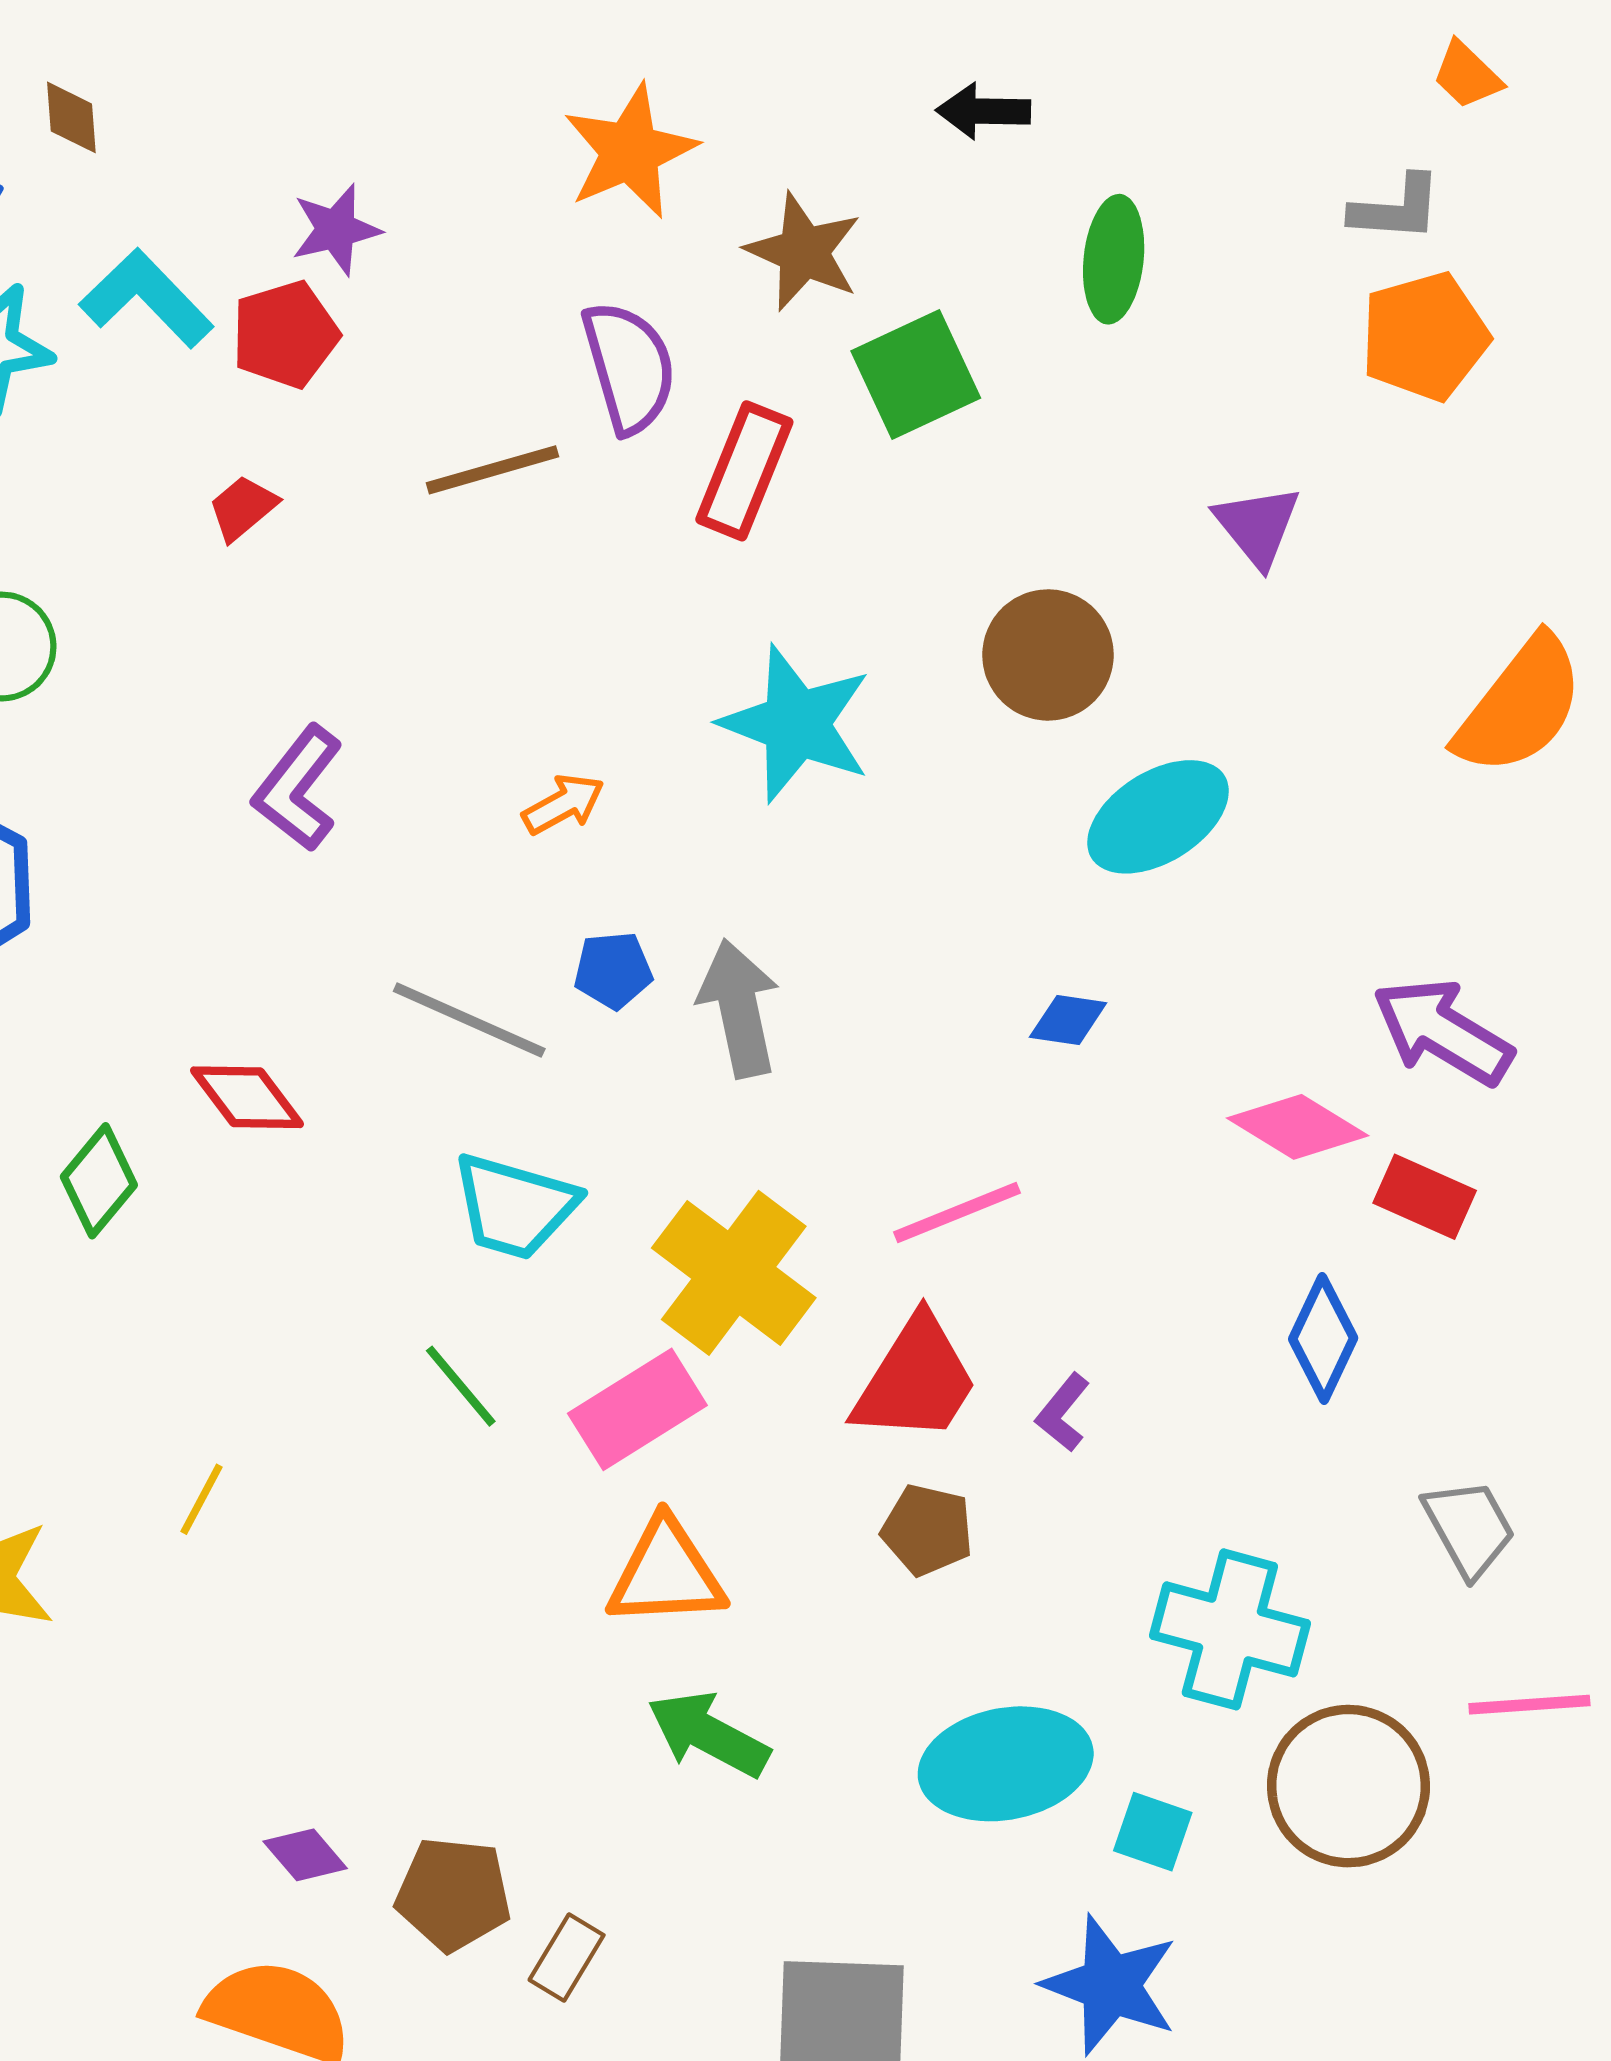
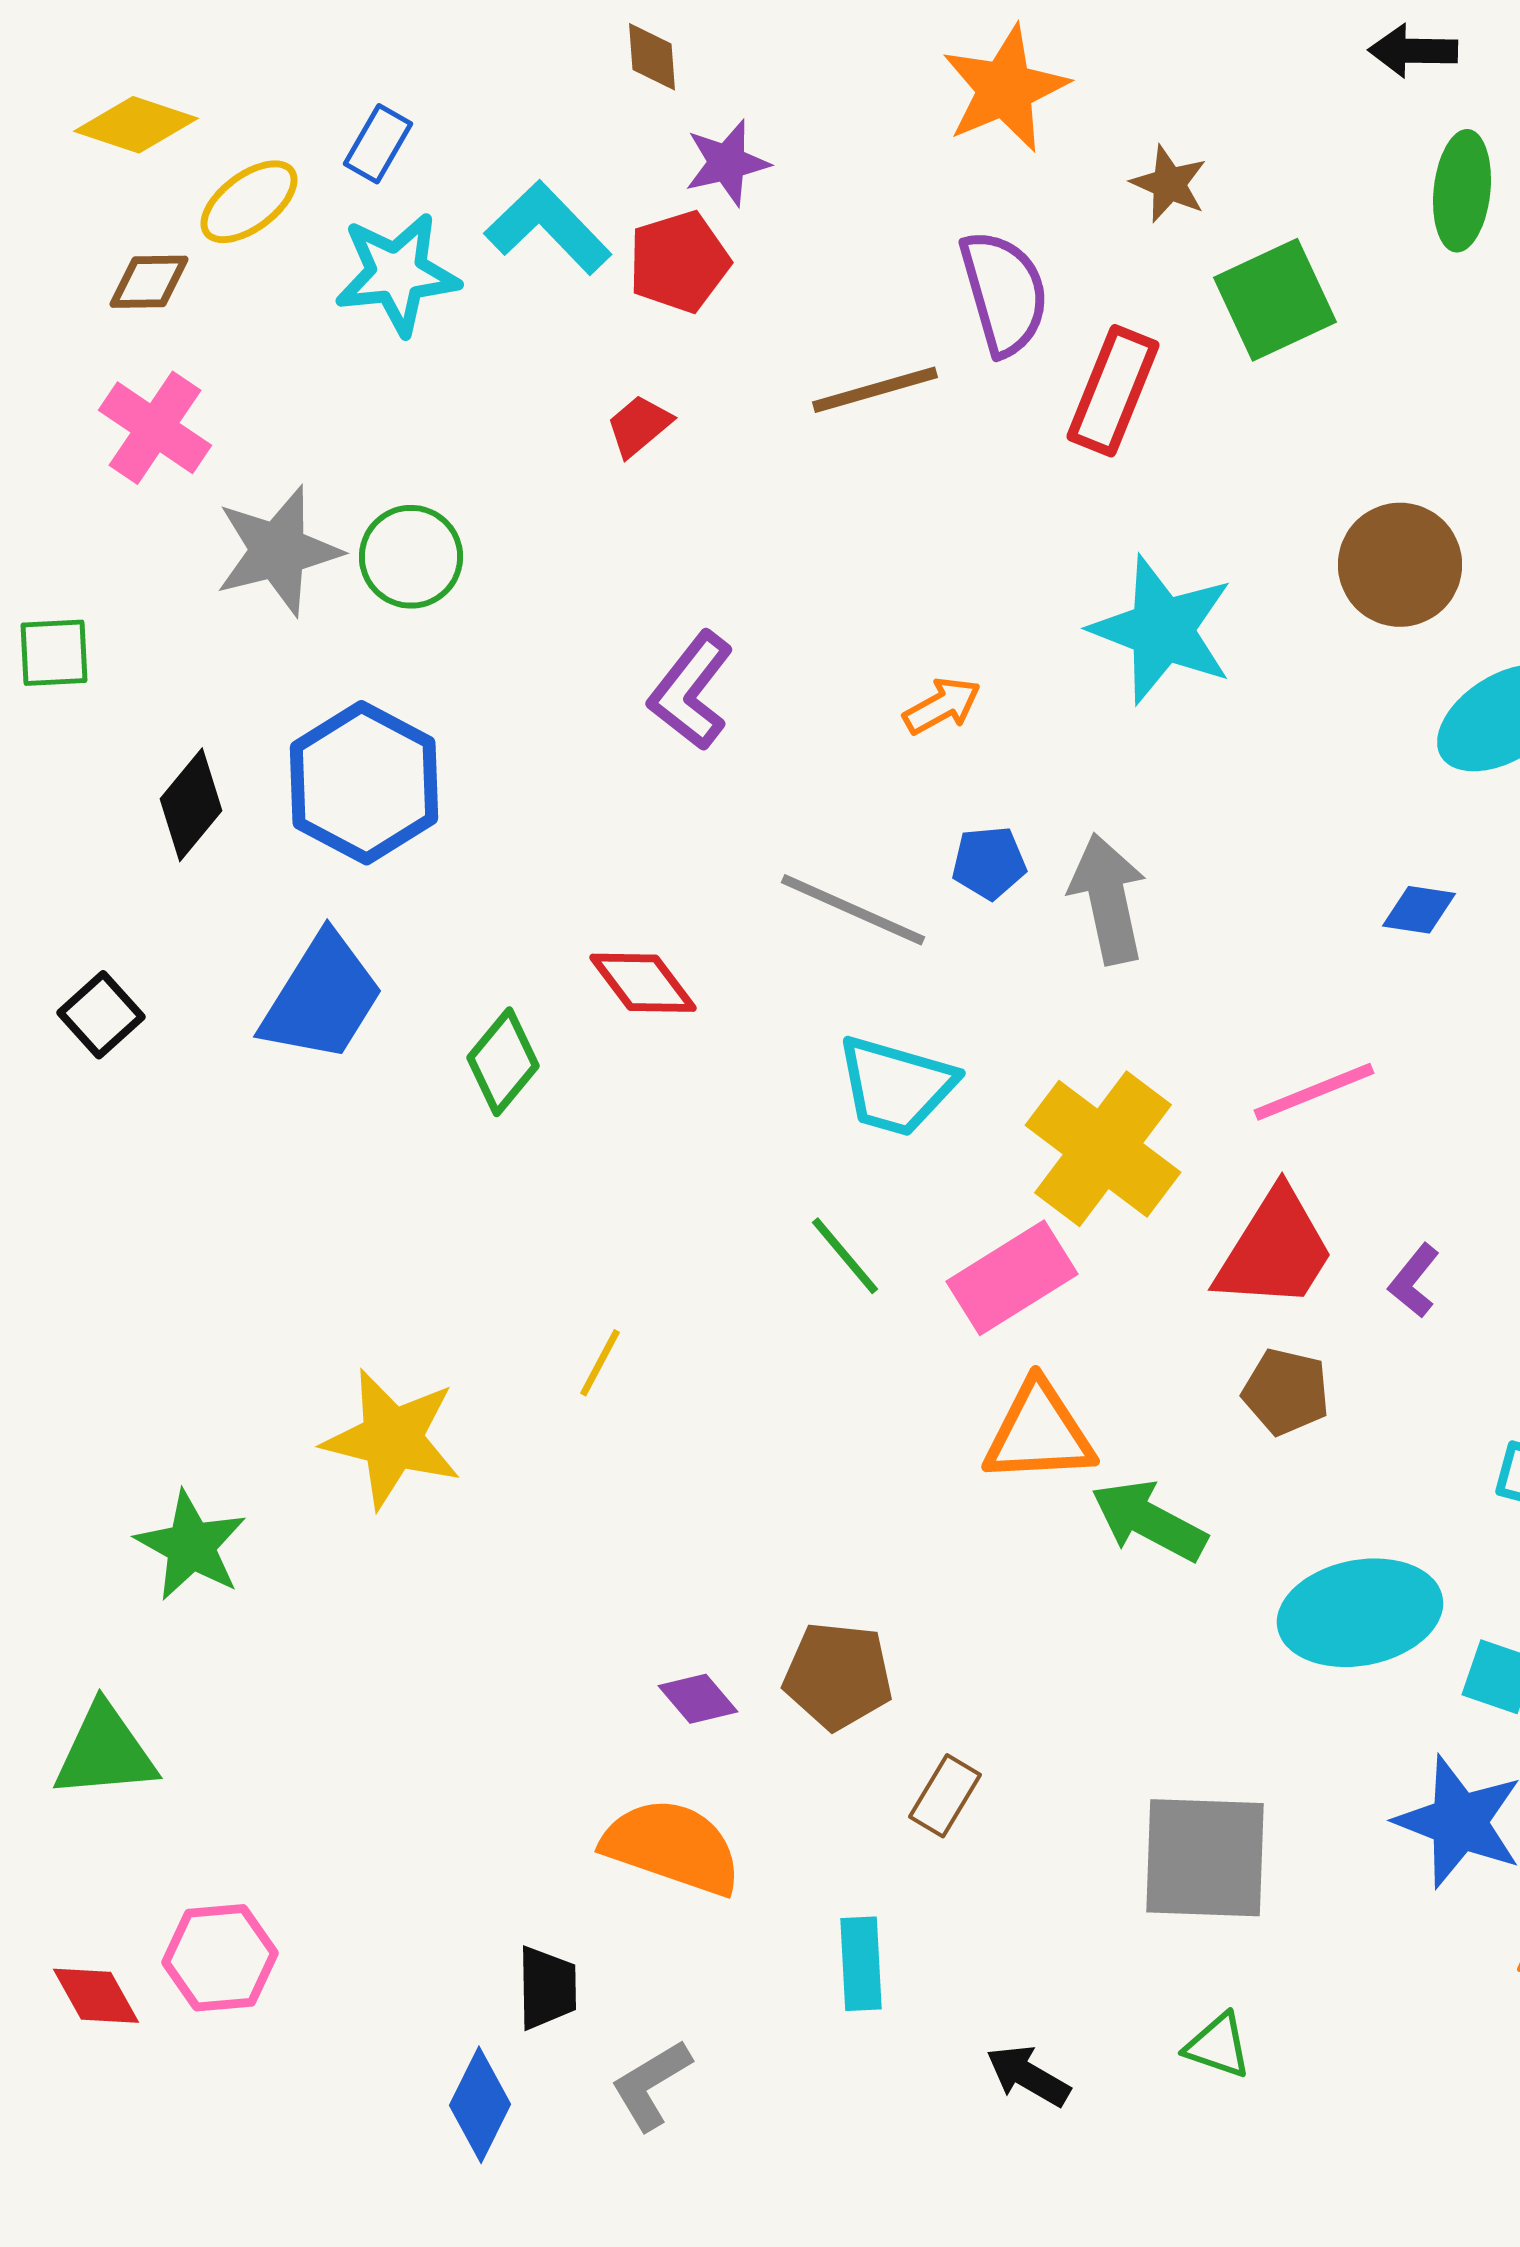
black arrow: (983, 111) -> (1413, 51), moved
brown diamond: (71, 117) -> (652, 57), moved
brown star: (804, 252) -> (1169, 184), size x0.7
green arrow: (708, 1734) -> (1149, 1521), moved
brown pentagon: (453, 1894) -> (838, 1676), moved

